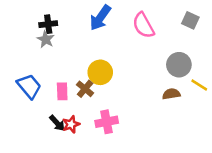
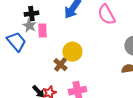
blue trapezoid: (29, 86) -> (16, 42), moved
pink rectangle: (62, 91) -> (42, 31), moved

